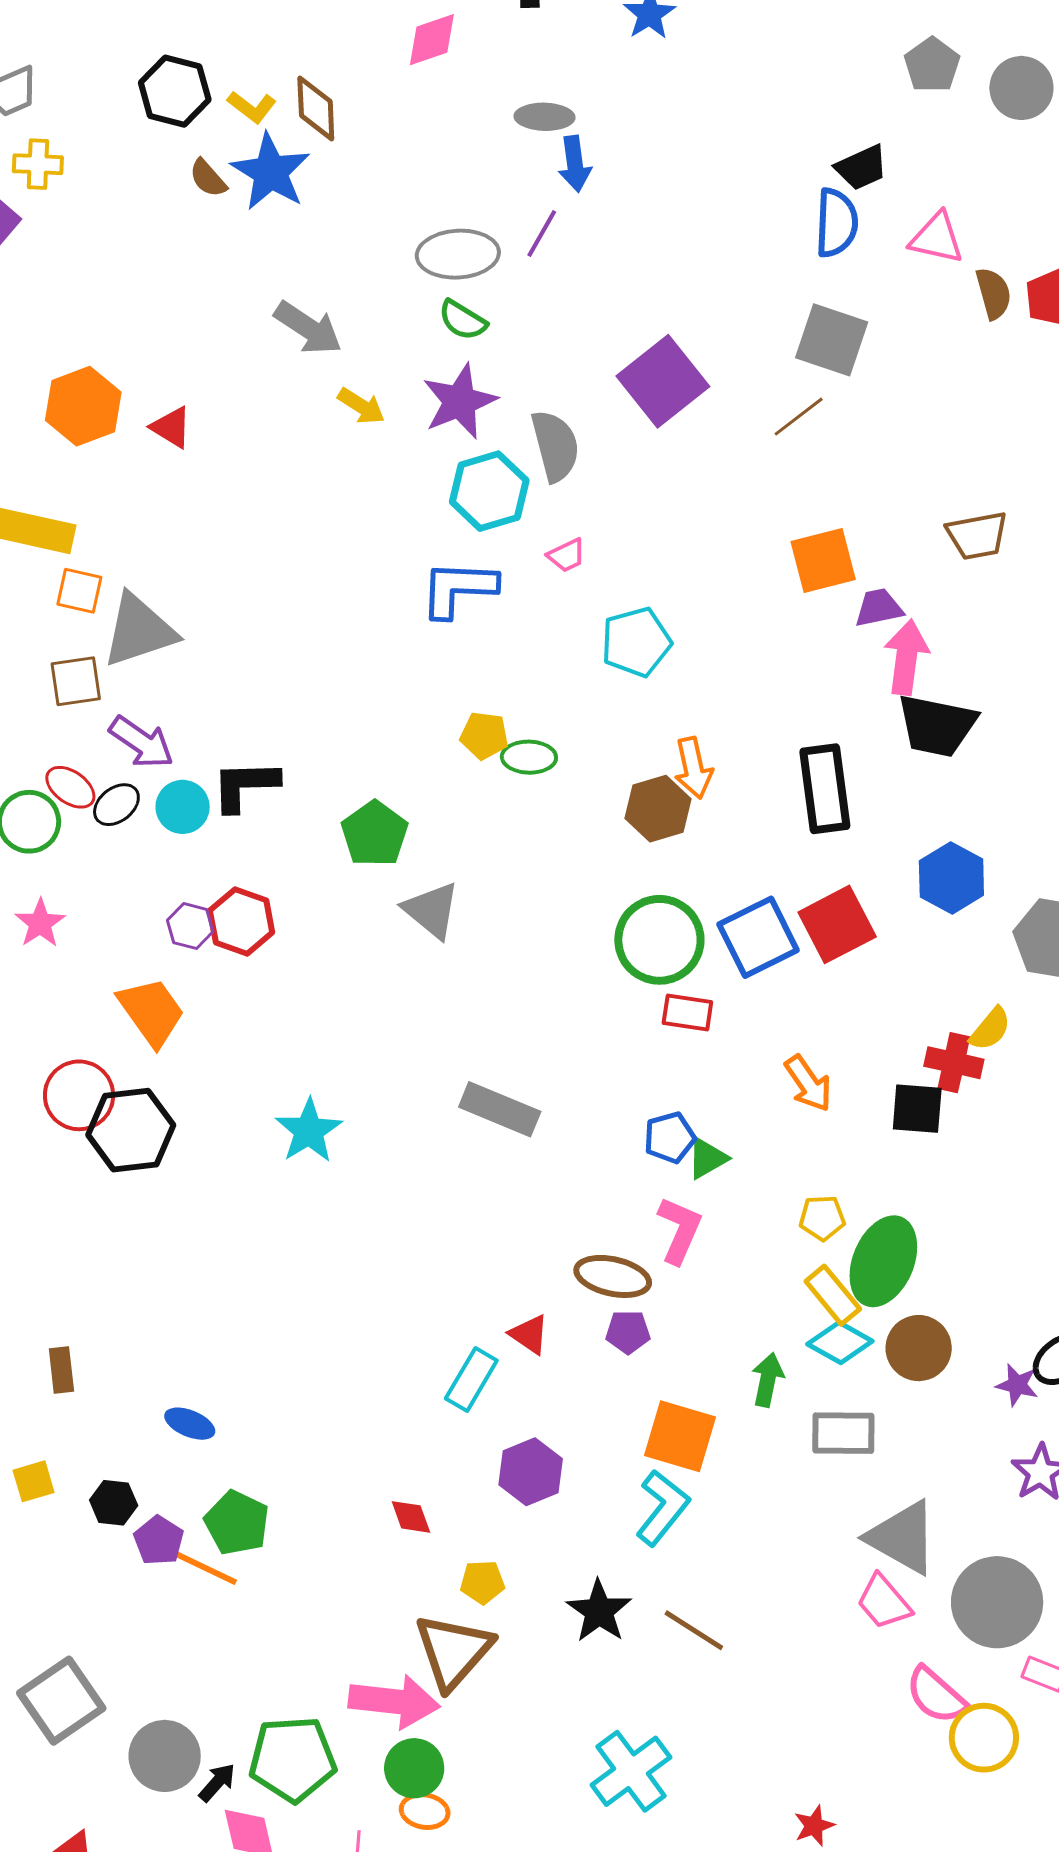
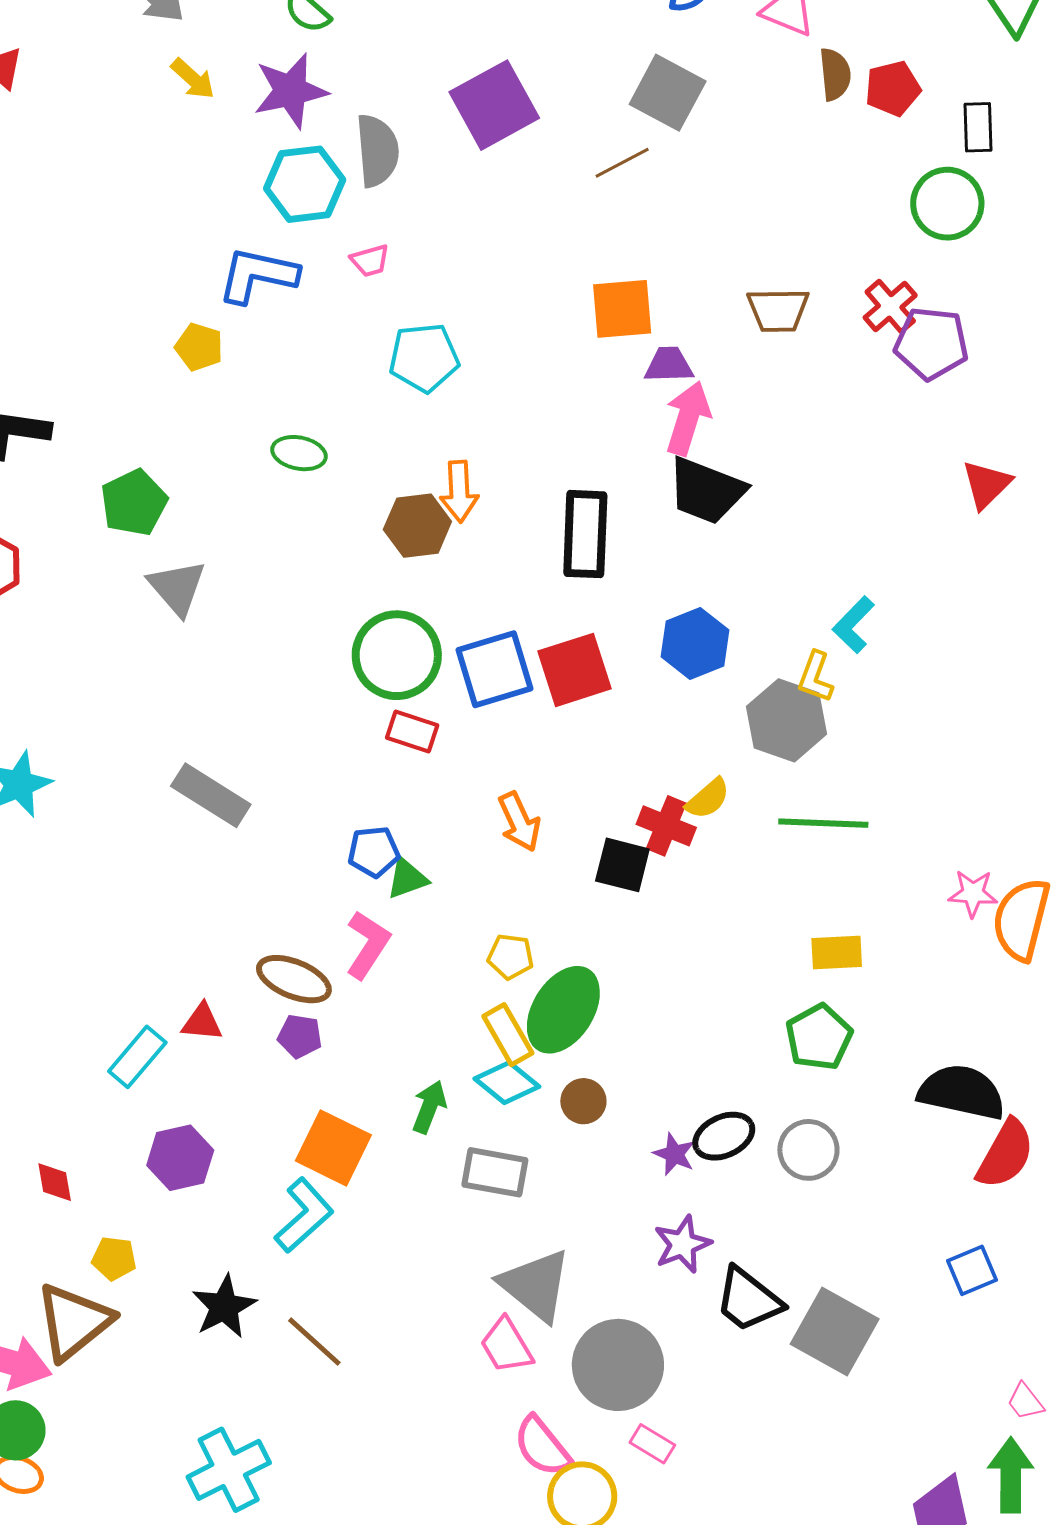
yellow pentagon: (484, 736) -> (199, 347), moved
red triangle: (529, 1334) -> (202, 1022), turned -39
brown circle: (919, 1348) -> (583, 1101), size x0.7

